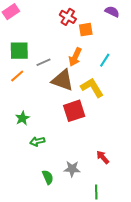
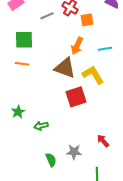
cyan line: (105, 60) -> (105, 49), turned 48
gray line: (44, 62) -> (47, 16), moved
orange line: (17, 76) -> (22, 64), turned 48
green star: (22, 118) -> (18, 112), moved

